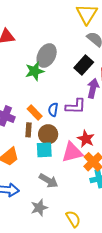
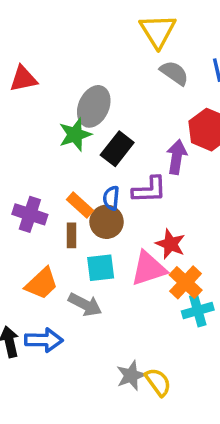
black rectangle: (84, 65) -> (117, 149), moved
brown circle: (48, 134) -> (107, 222), moved
gray arrow: (49, 181) -> (85, 305), moved
gray star: (39, 208) -> (131, 375), moved

